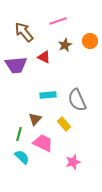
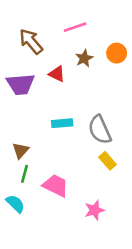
brown triangle: (35, 119) -> (21, 150), moved
yellow rectangle: (64, 124) -> (108, 161), moved
cyan semicircle: (22, 157) -> (15, 204), moved

